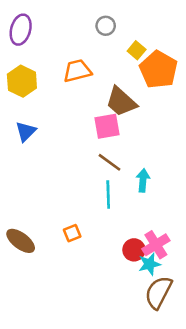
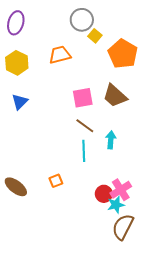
gray circle: (106, 26) -> (82, 20), size x1.5
yellow square: (137, 50) -> (95, 36), moved
brown trapezoid: (121, 102) -> (115, 96), moved

